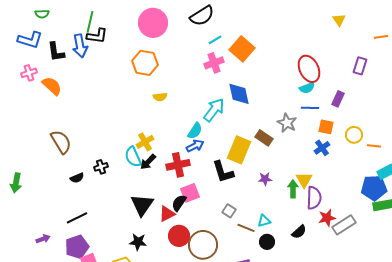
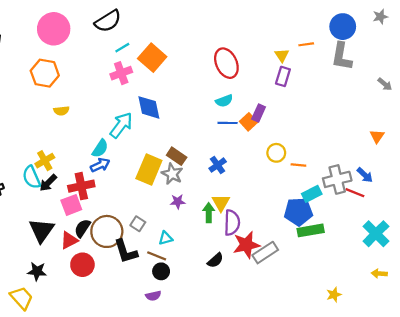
yellow triangle: (339, 20) -> (282, 55), moved
red ellipse: (309, 69) -> (226, 63), moved
gray star: (287, 123) -> (172, 174), moved
orange square: (326, 127) -> (249, 122), moved, turned 35
blue cross: (322, 148) -> (218, 165), moved
black L-shape: (223, 172) -> (126, 251), moved
pink square: (190, 193) -> (71, 205), moved
gray square: (229, 211) -> (138, 224), moved
red star: (327, 218) -> (246, 245), size x1.4
cyan triangle: (264, 221) -> (166, 238), moved
black circle: (267, 242) -> (161, 271), moved
brown circle: (203, 245) -> (107, 231), moved

